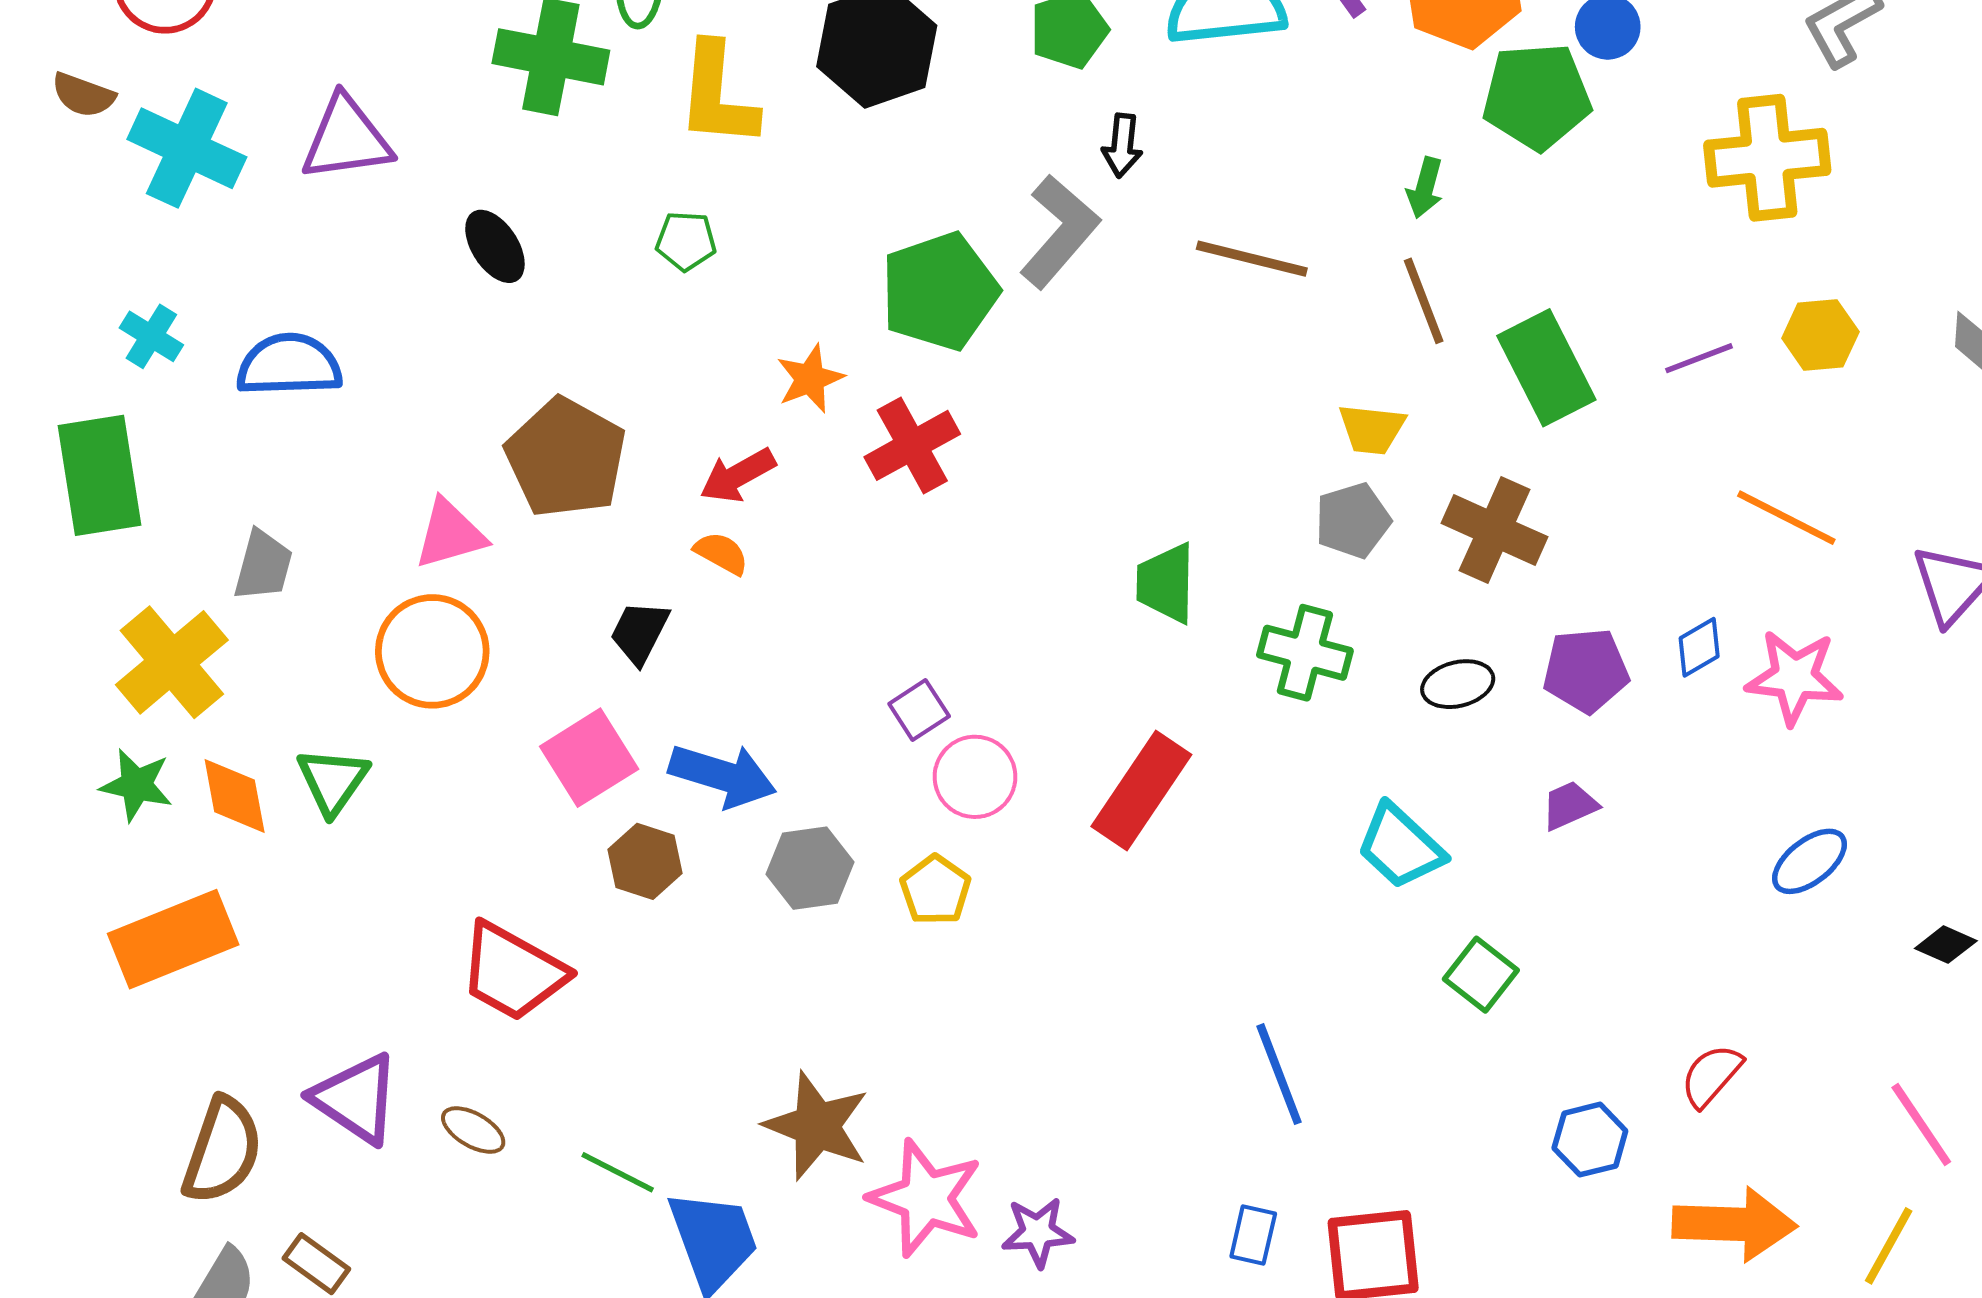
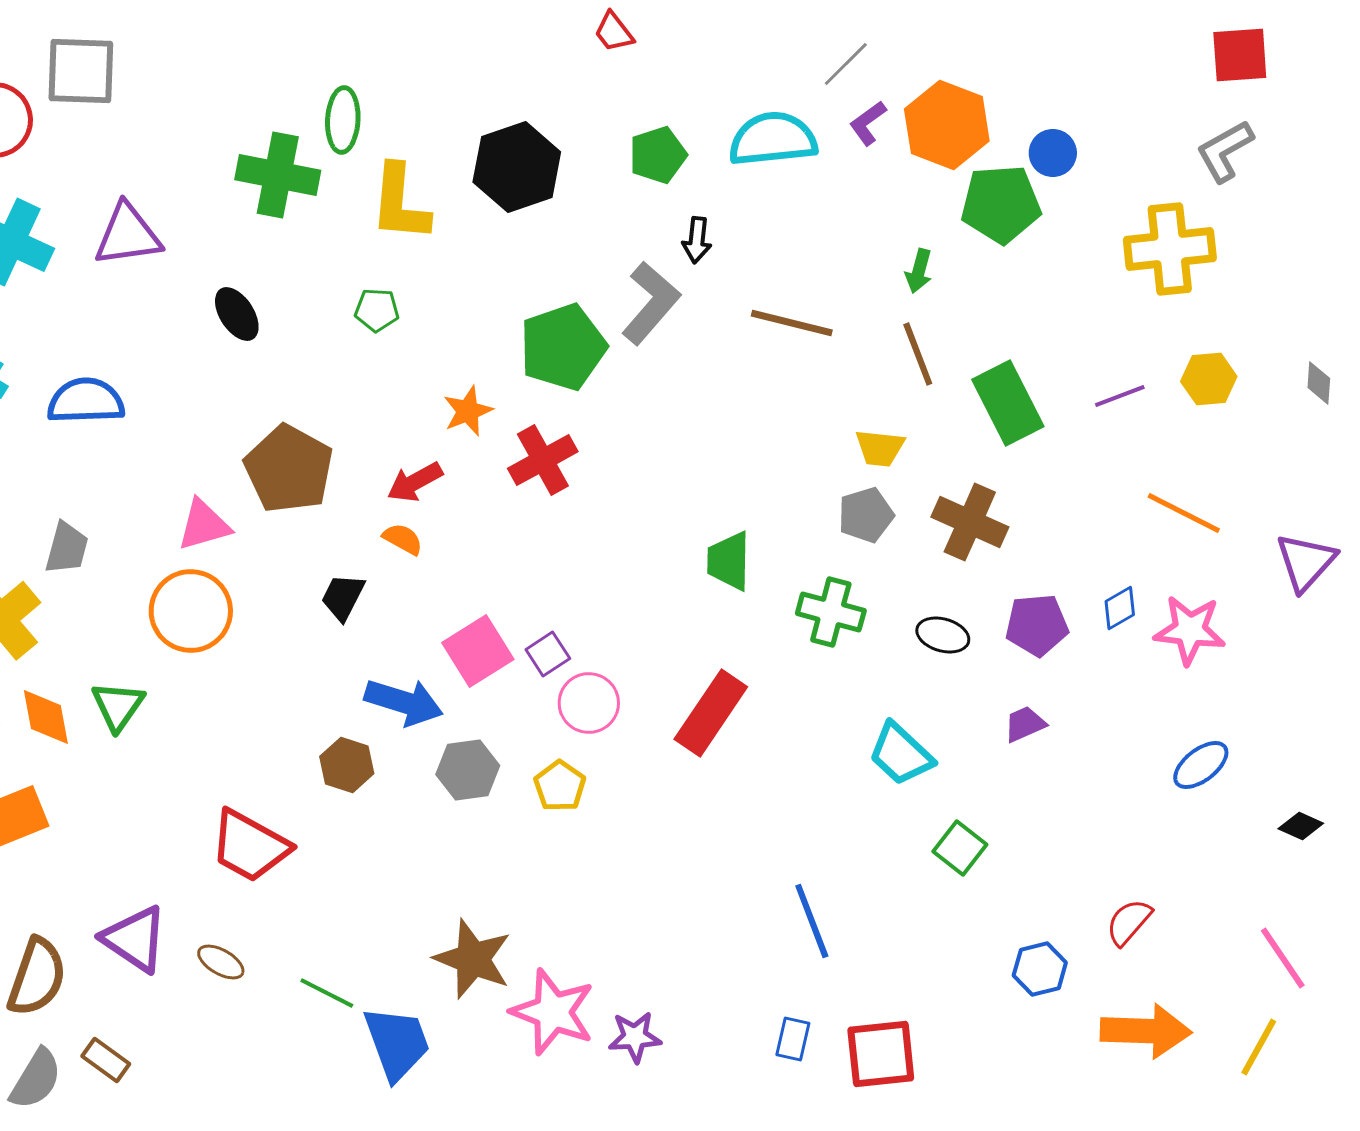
black ellipse: (1458, 684) -> (943, 635), turned 30
pink square: (589, 758) -> (478, 651), moved

